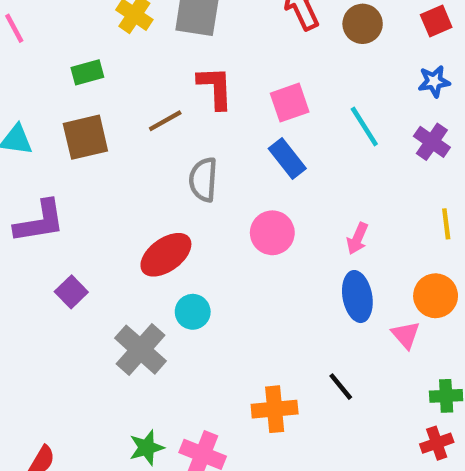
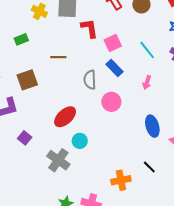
red L-shape: (215, 88) -> (89, 28), moved
brown line: (165, 121) -> (58, 57), turned 35
brown square: (85, 137) -> (27, 80), moved
gray semicircle: (203, 180) -> (90, 80), moved
pink arrow: (357, 238) -> (147, 82), moved

